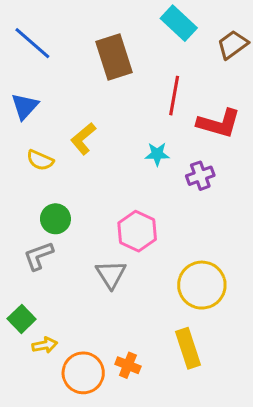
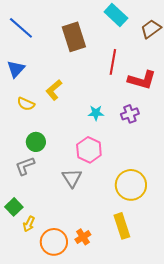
cyan star: (157, 154) -> (96, 113), moved
yellow arrow: (45, 345) -> (29, 224), turned 126
orange cross: (128, 365) -> (83, 237), turned 35

